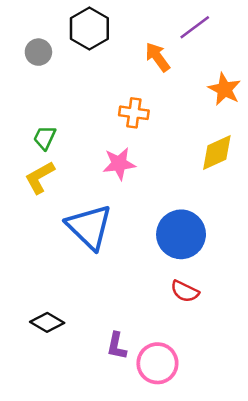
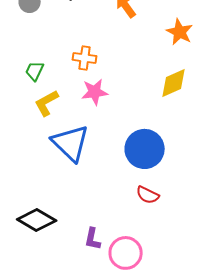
orange cross: (134, 113) -> (85, 58), moved
yellow L-shape: (40, 177) -> (47, 103), moved
black diamond: (47, 322) -> (37, 220), size x1.4

